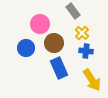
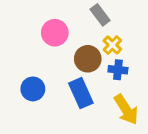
brown circle: (54, 43) -> (88, 59), moved
blue circle: (26, 48) -> (33, 89), moved

